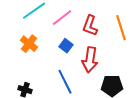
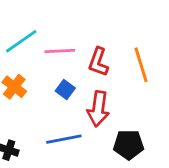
pink line: (62, 18) -> (60, 51), turned 35
blue line: (65, 82) -> (64, 139), turned -75

